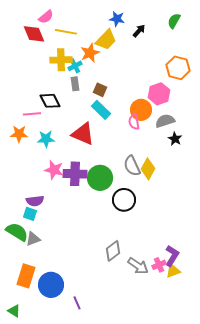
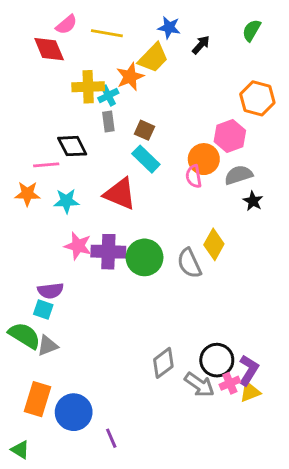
yellow line: (66, 32) -> (107, 33), moved
gray semicircle: (132, 166) -> (189, 263), moved
black circle: (124, 200) -> (217, 360), moved

